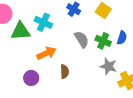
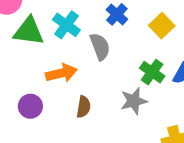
gray semicircle: (82, 39) -> (100, 47), moved
gray star: (108, 66) -> (134, 101), moved, turned 30

